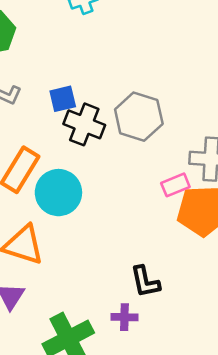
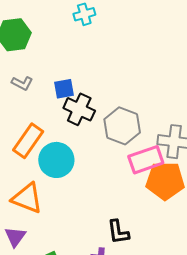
gray hexagon: (139, 117) -> (122, 126), moved
pink rectangle: (175, 185) -> (146, 160), size x1.6

